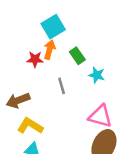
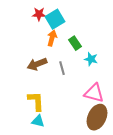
red star: (35, 59) -> (39, 14), moved
brown arrow: (18, 100) -> (37, 64), moved
yellow L-shape: (30, 126) -> (36, 101), turned 55

